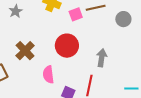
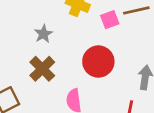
gray star: (16, 11) -> (43, 34), moved

